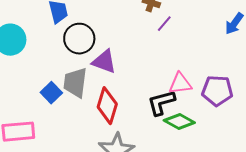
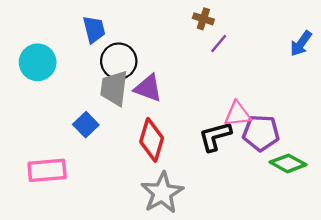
gray trapezoid: (75, 83) -> (114, 88), moved
purple pentagon: (217, 91) -> (261, 133), moved
green diamond: (179, 122) -> (288, 163), moved

